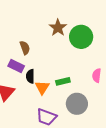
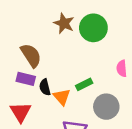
brown semicircle: (25, 48) -> (31, 55), size x1.5

